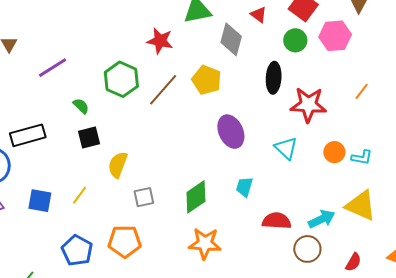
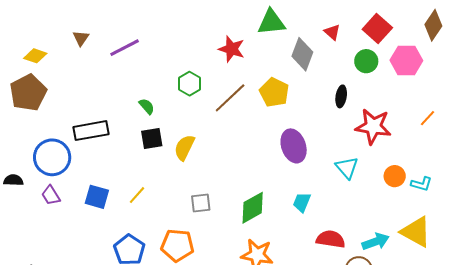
purple line: (53, 68) -> (125, 48), moved
black ellipse: (274, 78) -> (341, 96), size x0.7
green hexagon: (121, 79) -> (189, 84), size x0.7
yellow semicircle: (118, 165) -> (184, 148), moved

